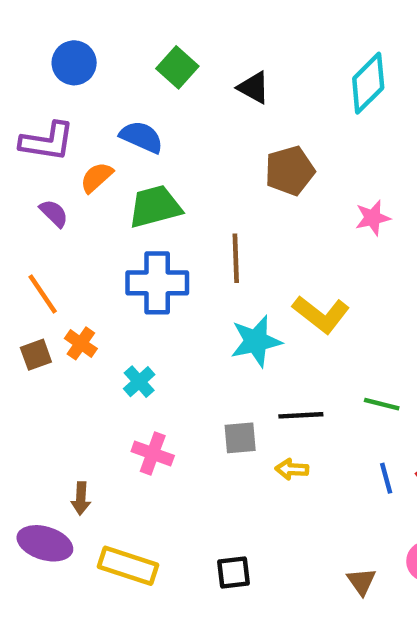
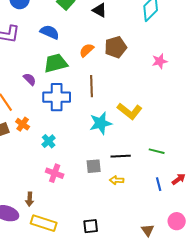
orange semicircle: (97, 177) -> (87, 50), moved
purple semicircle: (54, 213) -> (30, 79), moved
pink star: (373, 218) -> (160, 61), moved
brown arrow: (81, 498) -> (30, 199), moved

